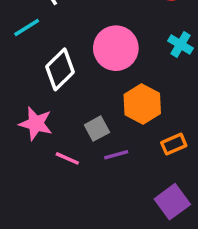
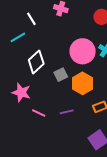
pink circle: (116, 48) -> (83, 51), moved
gray square: (97, 129) -> (61, 75), moved

